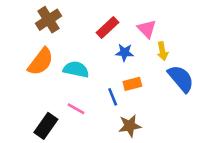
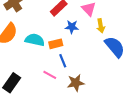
orange rectangle: (132, 84) -> (56, 44), moved
pink line: (76, 109) -> (50, 75), moved

